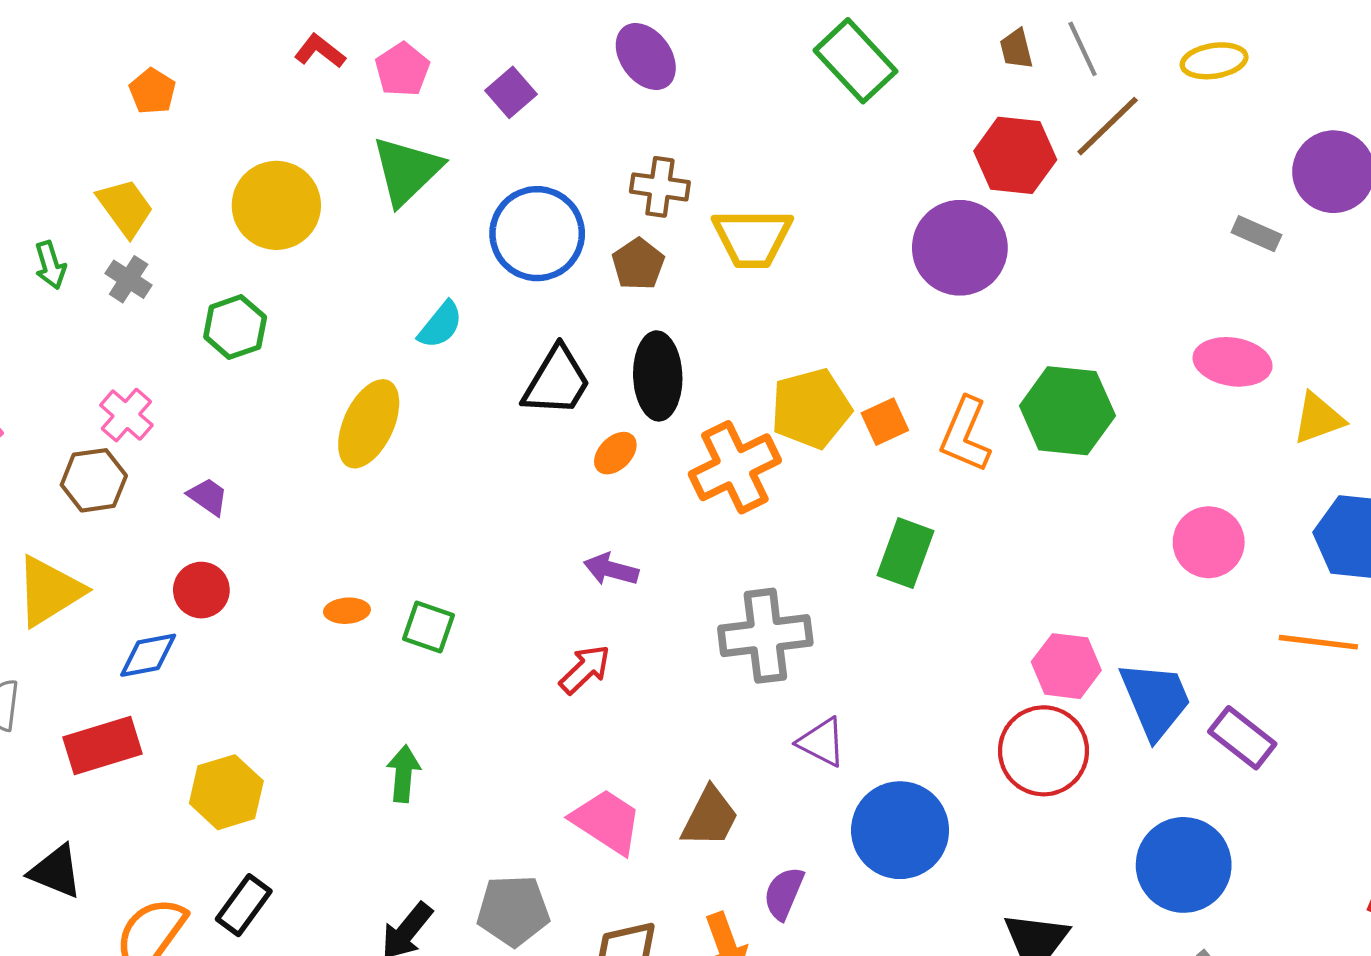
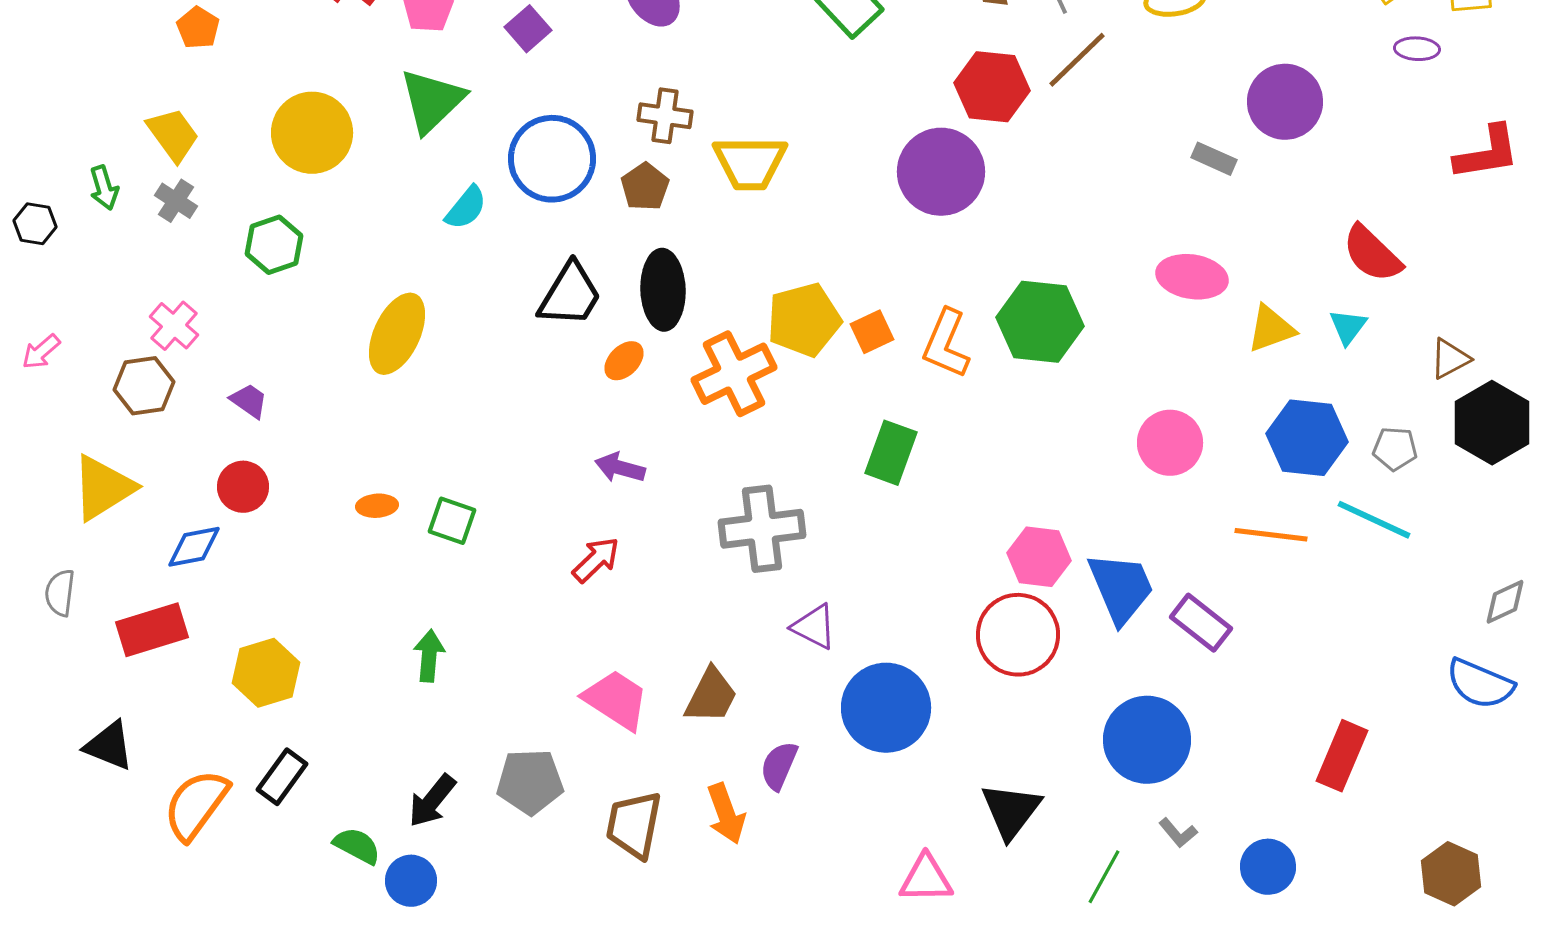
cyan semicircle: (440, 325) -> (466, 208), moved

